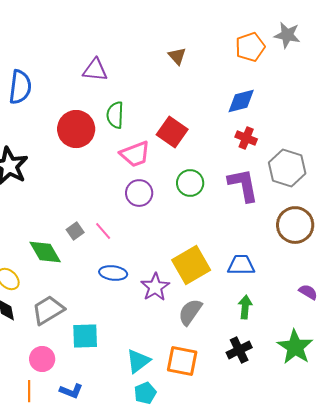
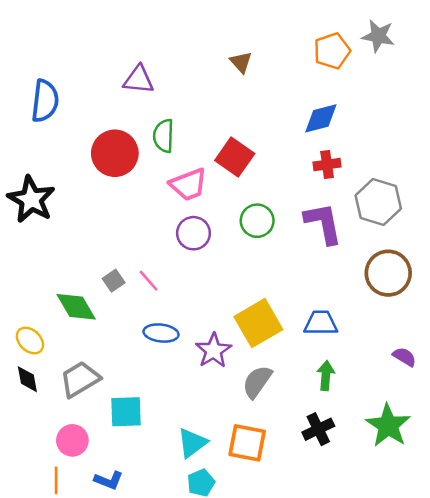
red cross: (246, 138) -> (327, 165), turned -30

